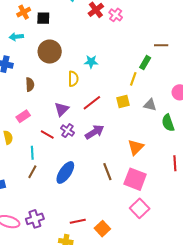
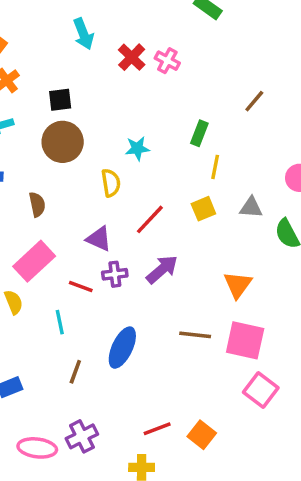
black square: (43, 18) -> (60, 100), moved
brown line: (161, 45) -> (254, 101), turned -40
green rectangle: (145, 63) -> (199, 133), moved
purple triangle: (62, 109) -> (99, 239), turned -42
pink rectangle: (23, 116) -> (34, 261), size x1.6
purple cross: (67, 131) -> (115, 274), turned -32
brown line: (32, 172) -> (75, 372), moved
brown line: (107, 172) -> (195, 335), turned -54

